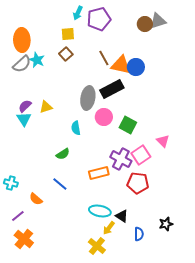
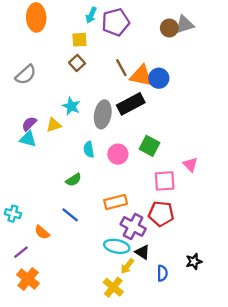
orange ellipse: (22, 40) -> (36, 17), moved
cyan star: (37, 60) -> (71, 106), moved
pink circle: (104, 117) -> (118, 154), moved
cyan triangle: (24, 119) -> (28, 139), turned -42
pink square: (141, 155) -> (165, 181), turned 30
purple cross: (121, 159) -> (133, 226), moved

